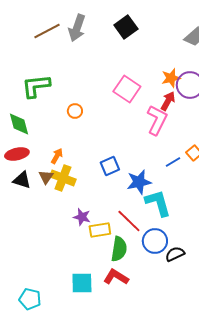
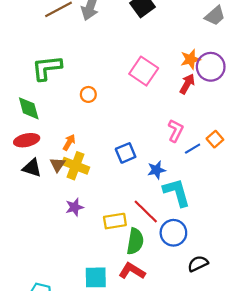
pink L-shape: (157, 120) -> (176, 131), moved, size x0.7
blue star: (139, 182) -> (156, 170), size x0.7
purple star: (82, 217) -> (74, 207), moved, turned -30
black semicircle: (175, 254) -> (198, 264), moved

